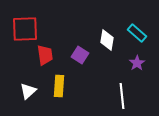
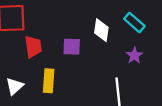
purple square: (80, 55) -> (72, 47), turned -30

